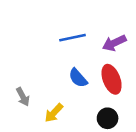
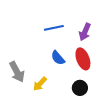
purple arrow: (114, 43) -> (85, 32), turned -42
gray arrow: (23, 97) -> (17, 72), size x1.5

